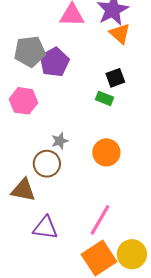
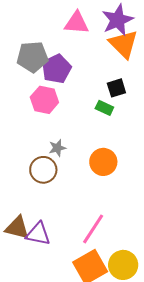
orange triangle: (120, 34) -> (124, 44), size x1.4
pink hexagon: (23, 101) -> (44, 100), moved
brown triangle: (23, 190) -> (17, 228), moved

